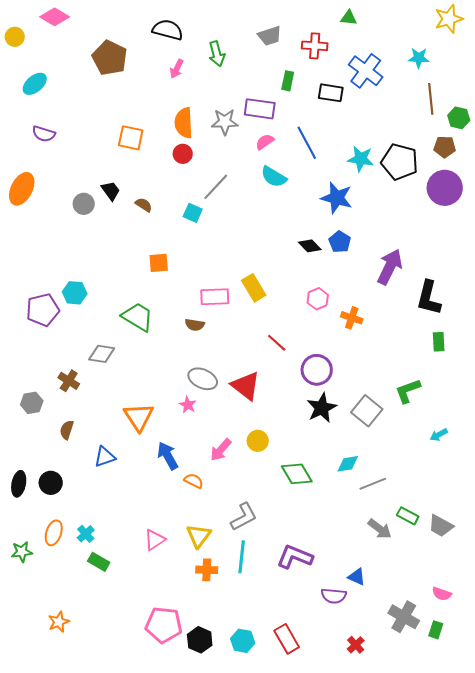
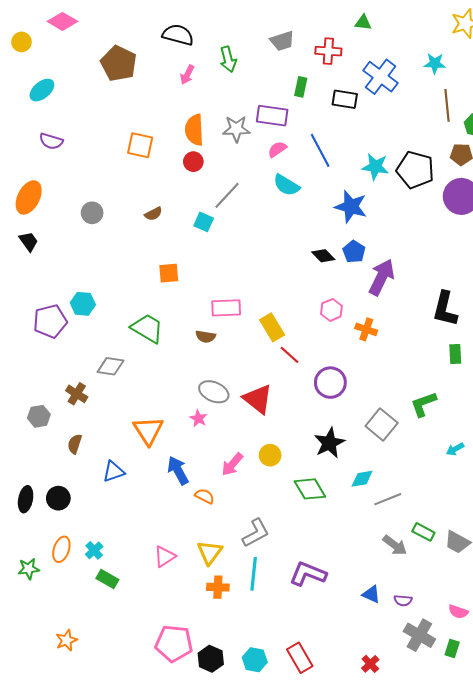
black trapezoid: (111, 191) -> (29, 241), moved
brown semicircle: (144, 205) -> (153, 214), turned 120
purple arrow: (390, 267) -> (382, 277), moved
yellow rectangle: (254, 288) -> (272, 327), moved
black star: (322, 408) -> (329, 443), moved
purple semicircle: (334, 596) -> (403, 600), moved, size x0.7

